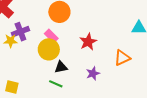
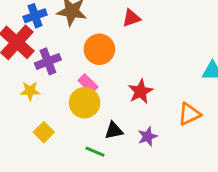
purple cross: (20, 32) -> (48, 61), moved
black triangle: (61, 67) -> (114, 131), moved
yellow square: (12, 87) -> (44, 132), moved, turned 32

